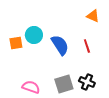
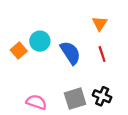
orange triangle: (93, 16) -> (100, 23), moved, turned 40
orange square: (16, 43) -> (19, 50), turned -32

